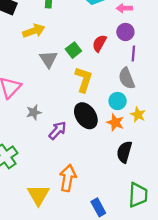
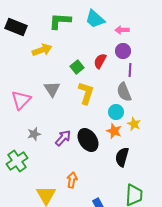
gray triangle: (49, 59) -> (52, 89), moved
gray star: (34, 112) -> (34, 134), moved
black ellipse: (86, 116) -> (88, 140), moved
orange arrow: (68, 178) -> (72, 180), size x0.7

